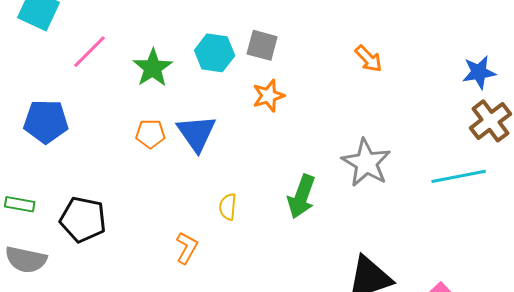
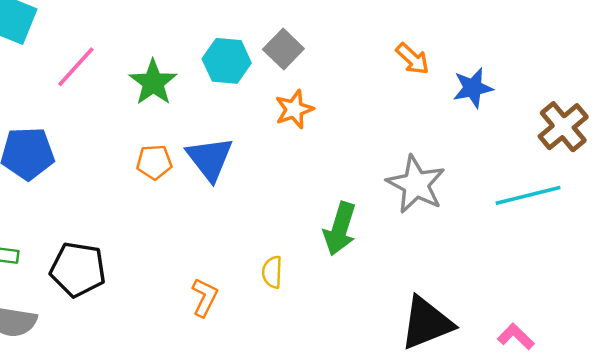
gray square: (262, 45) -> (283, 49), turned 32
blue star: (479, 72) -> (473, 88), moved
yellow semicircle: (228, 207) -> (272, 272), moved

